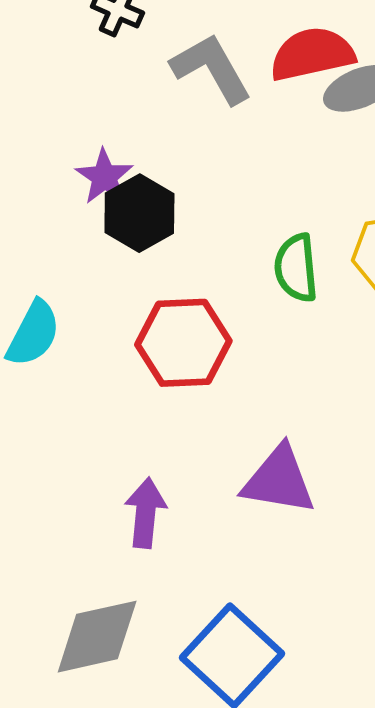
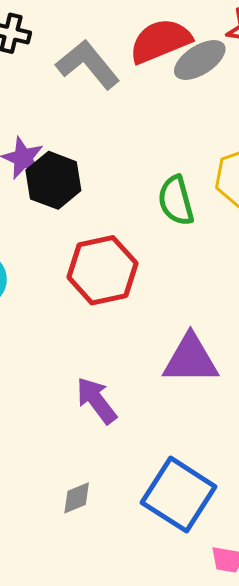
purple arrow: (145, 513) -> (96, 400), turned -33
gray diamond: (97, 637) -> (77, 498), size x0.5

